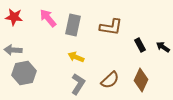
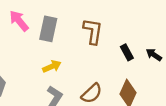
brown L-shape: (111, 27) -> (93, 31), turned -90
yellow arrow: (76, 57) -> (52, 66), turned 133

